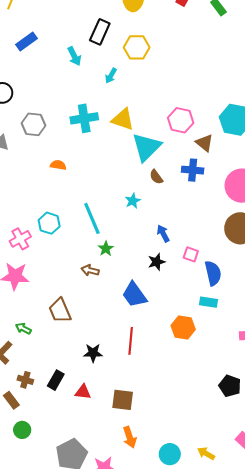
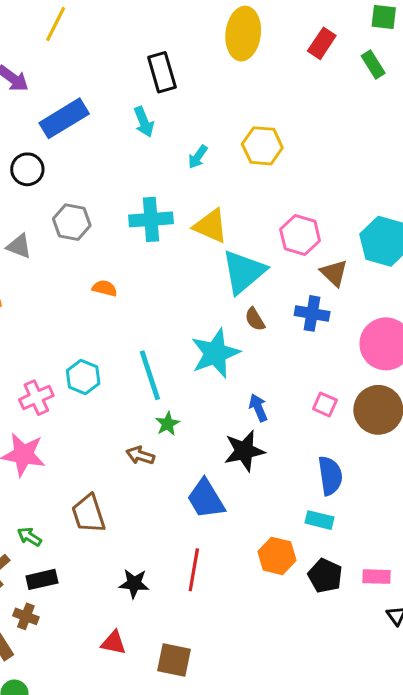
black rectangle: (100, 32) -> (162, 72), moved, turned -45
blue rectangle: (26, 41) -> (64, 118), moved, size x1.4
yellow hexagon: (137, 47) -> (262, 146), moved
cyan star: (133, 201) -> (215, 353), size x2.0
pink square: (191, 254) -> (325, 404), moved
black star: (157, 262) -> (244, 451), size x1.5
black rectangle: (56, 380) -> (42, 579), moved, turned 42
black pentagon: (230, 386) -> (325, 576), moved

